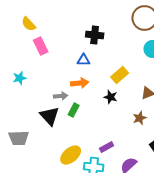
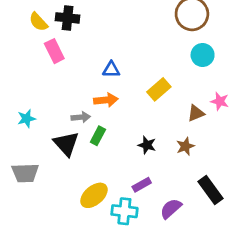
black cross: (95, 35) -> (68, 18), moved
cyan star: (20, 78) -> (26, 119), moved
black star: (111, 97) -> (147, 145), moved

